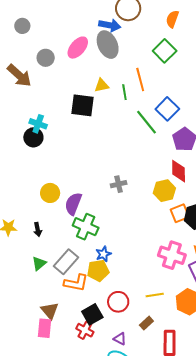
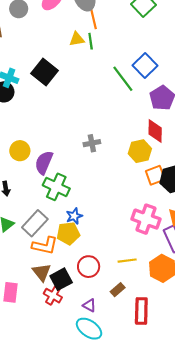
orange line: (140, 79) -> (93, 17), moved
green line: (124, 92) -> (91, 41), moved
black square: (83, 105) -> (44, 72), moved, turned 30
brown triangle: (50, 311) -> (42, 272), moved

